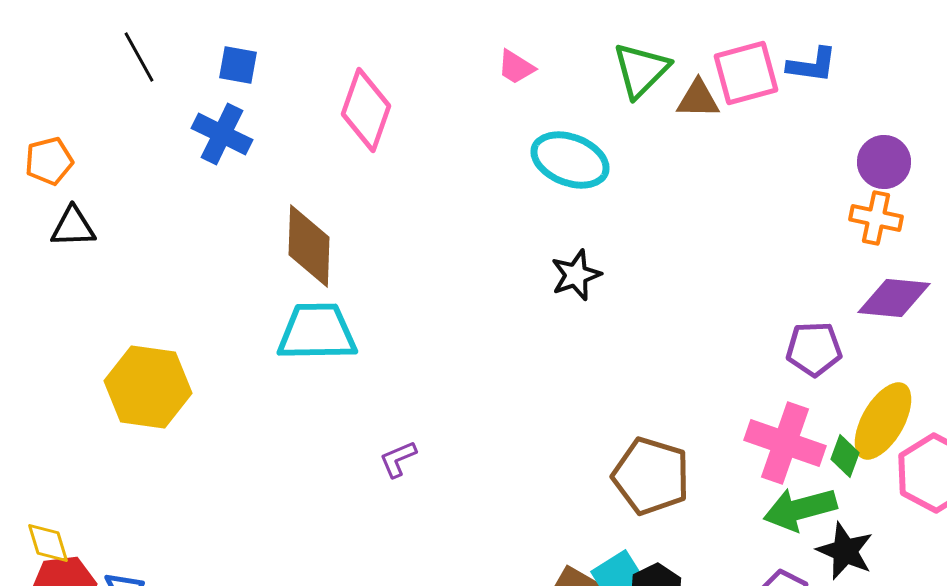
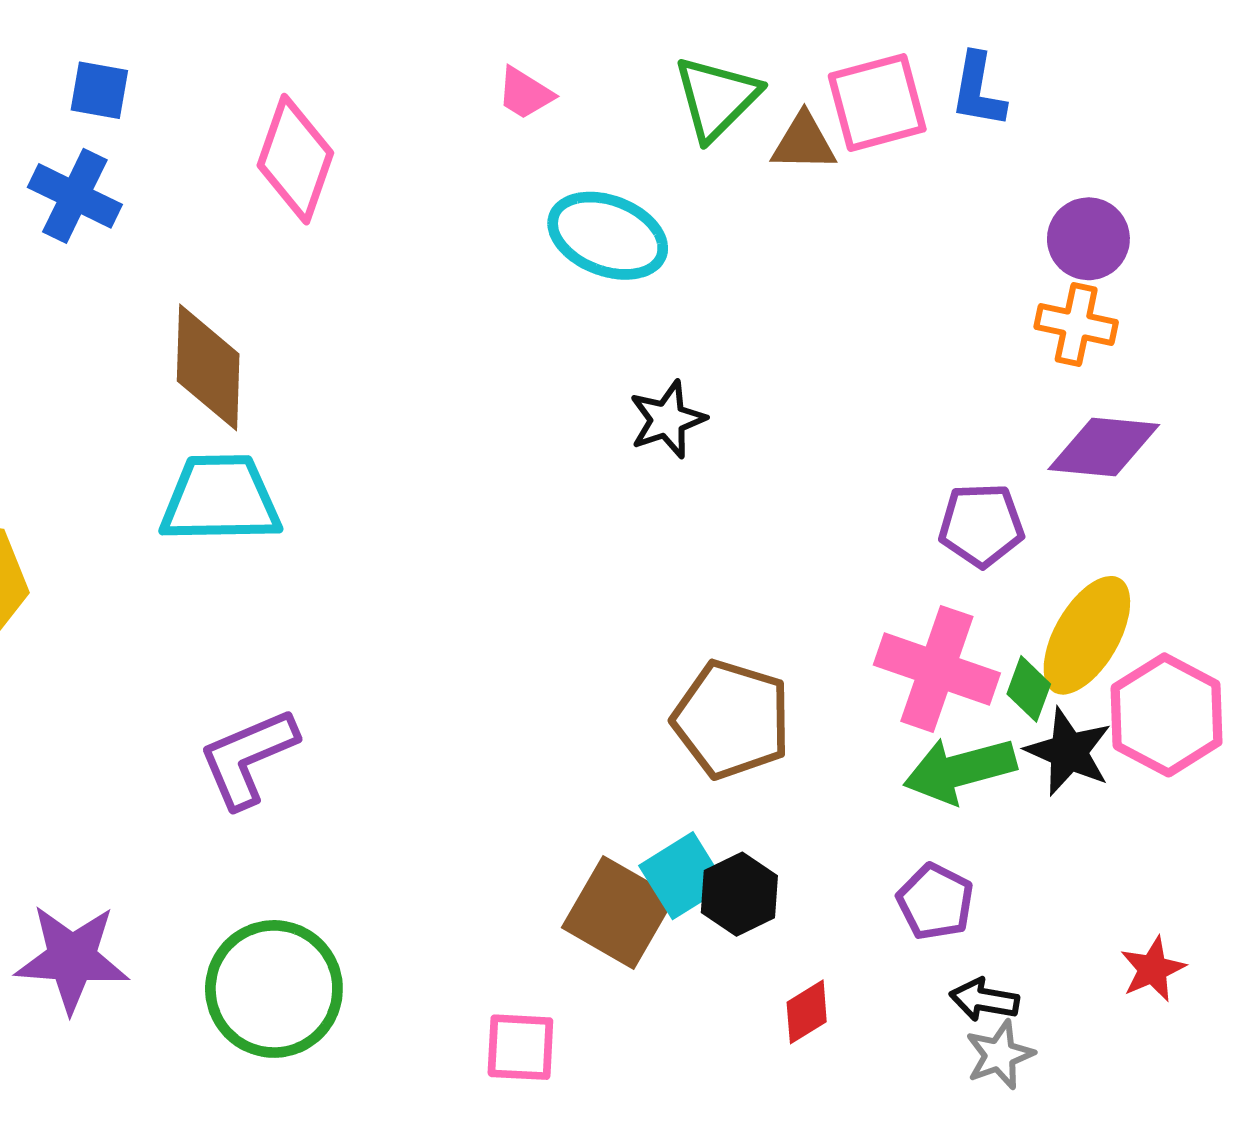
blue L-shape: (812, 65) -> (978, 90), turned 92
black star: (576, 275) -> (667, 419), moved
purple L-shape: (398, 459) -> (248, 758), moved, size x1.8
black star: (845, 551) -> (1069, 752), moved

